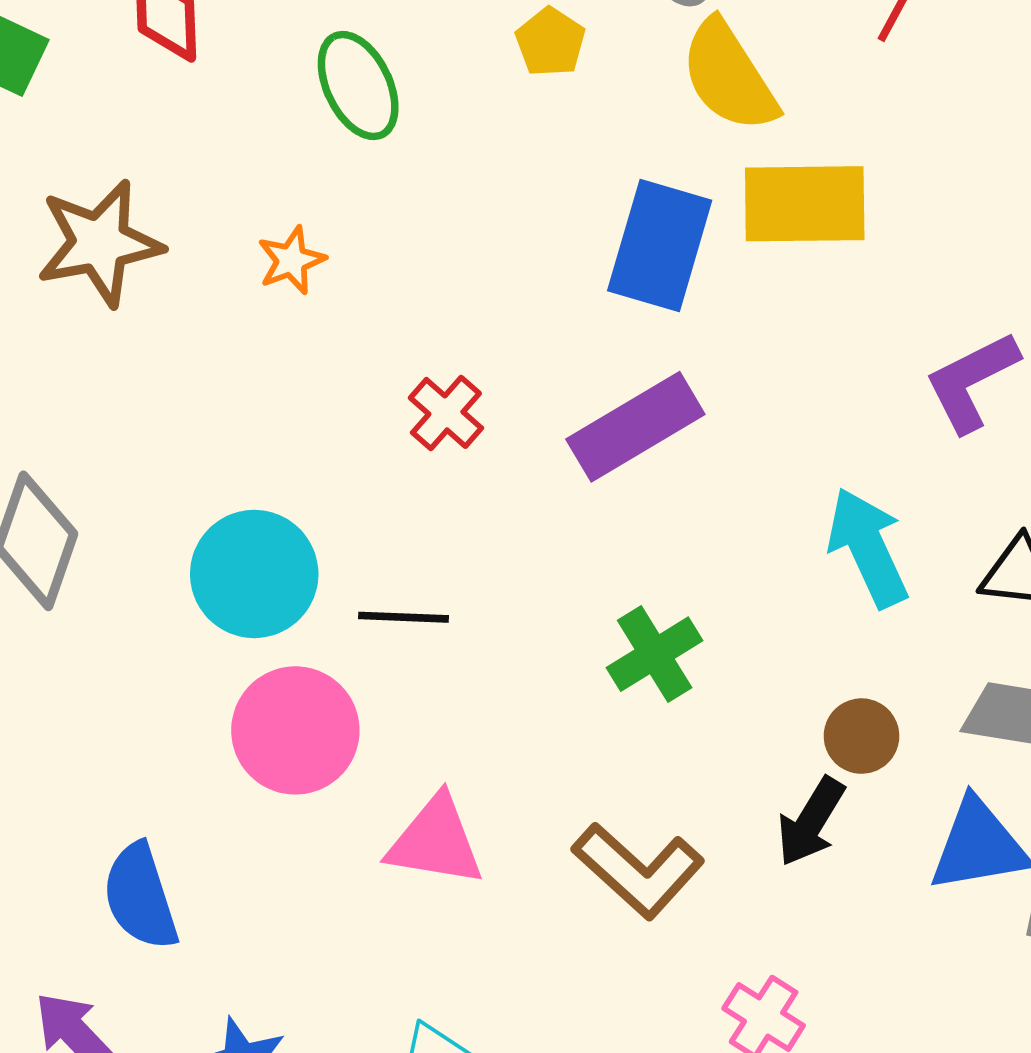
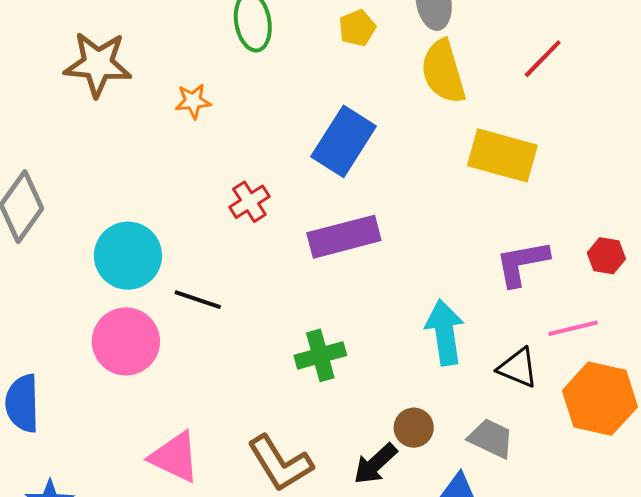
yellow rectangle: (805, 204) -> (502, 155), moved
blue rectangle: (660, 246) -> (344, 141), moved
pink triangle: (436, 841) -> (175, 457), moved

